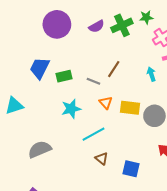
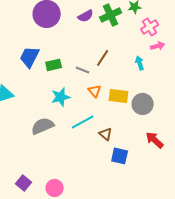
gray semicircle: (40, 149) -> (43, 126), moved
brown triangle: (102, 158) -> (106, 134), moved

